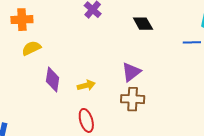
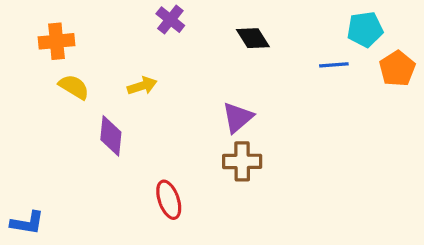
yellow semicircle: (31, 48) -> (74, 87), turned 60
yellow arrow: (86, 85) -> (142, 86), moved

